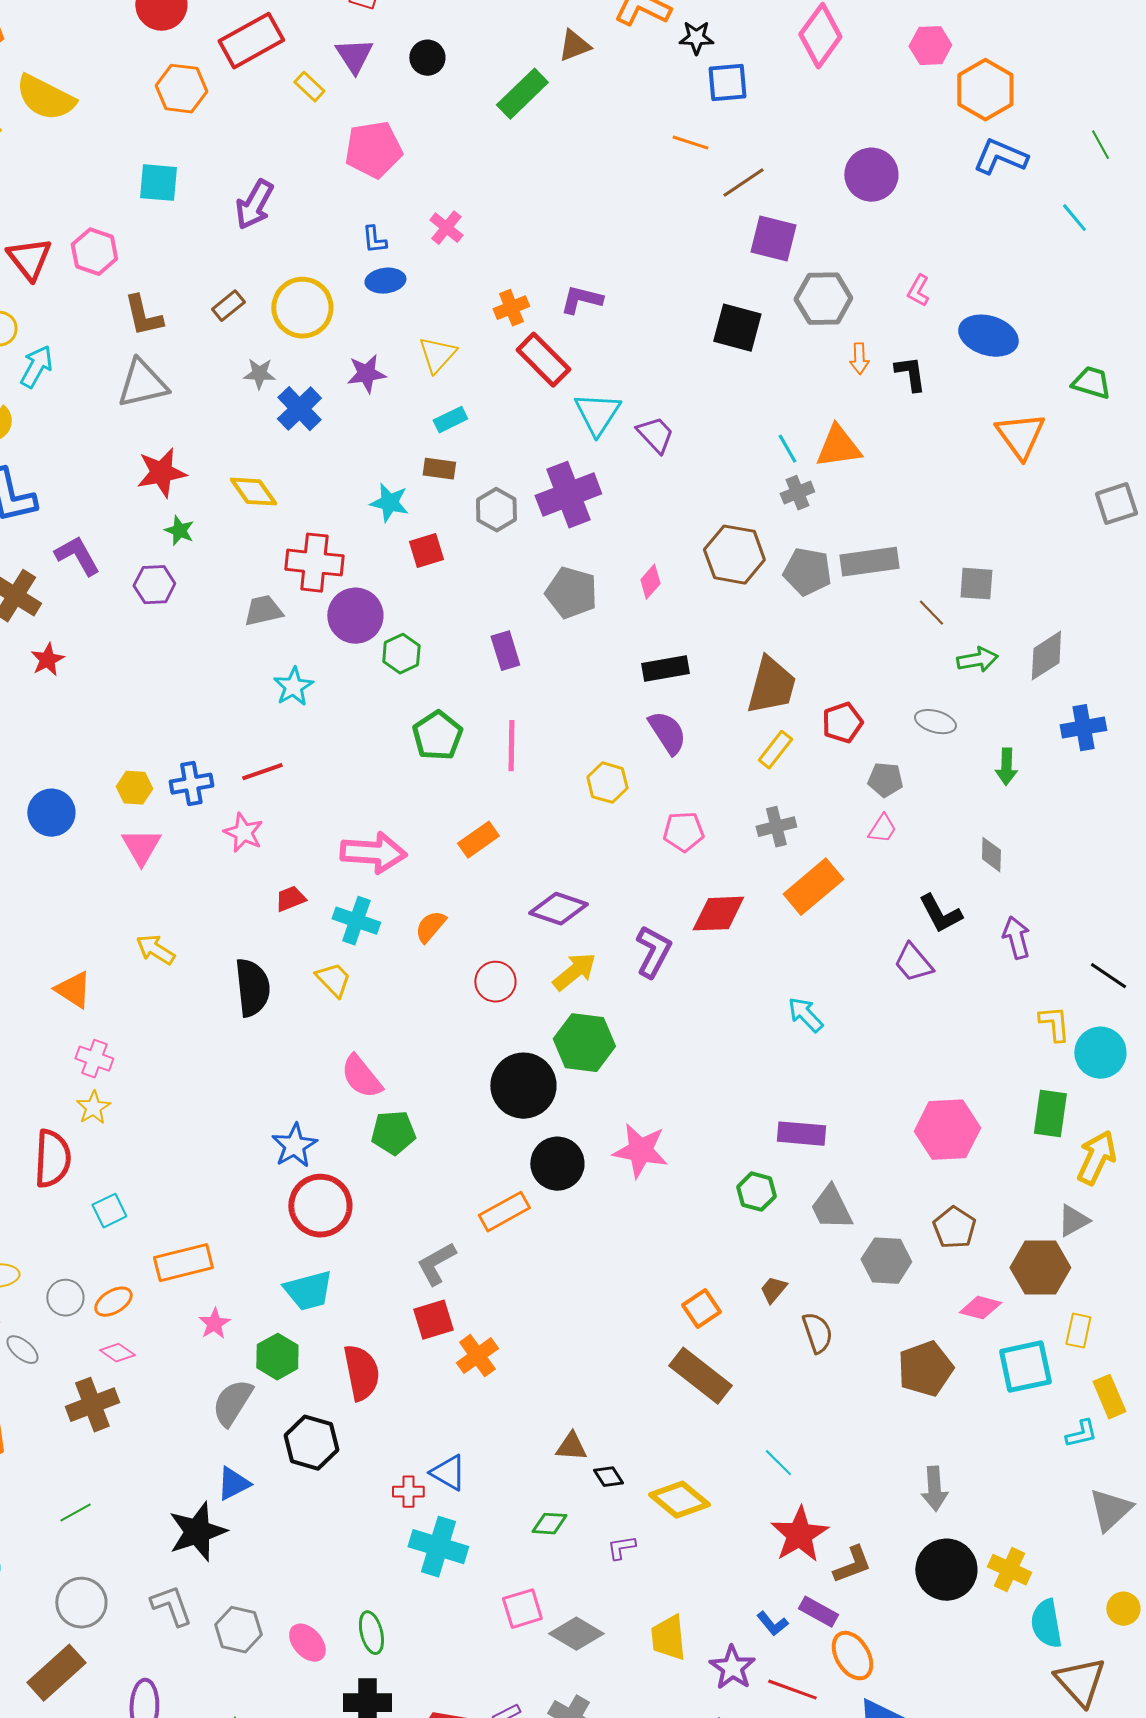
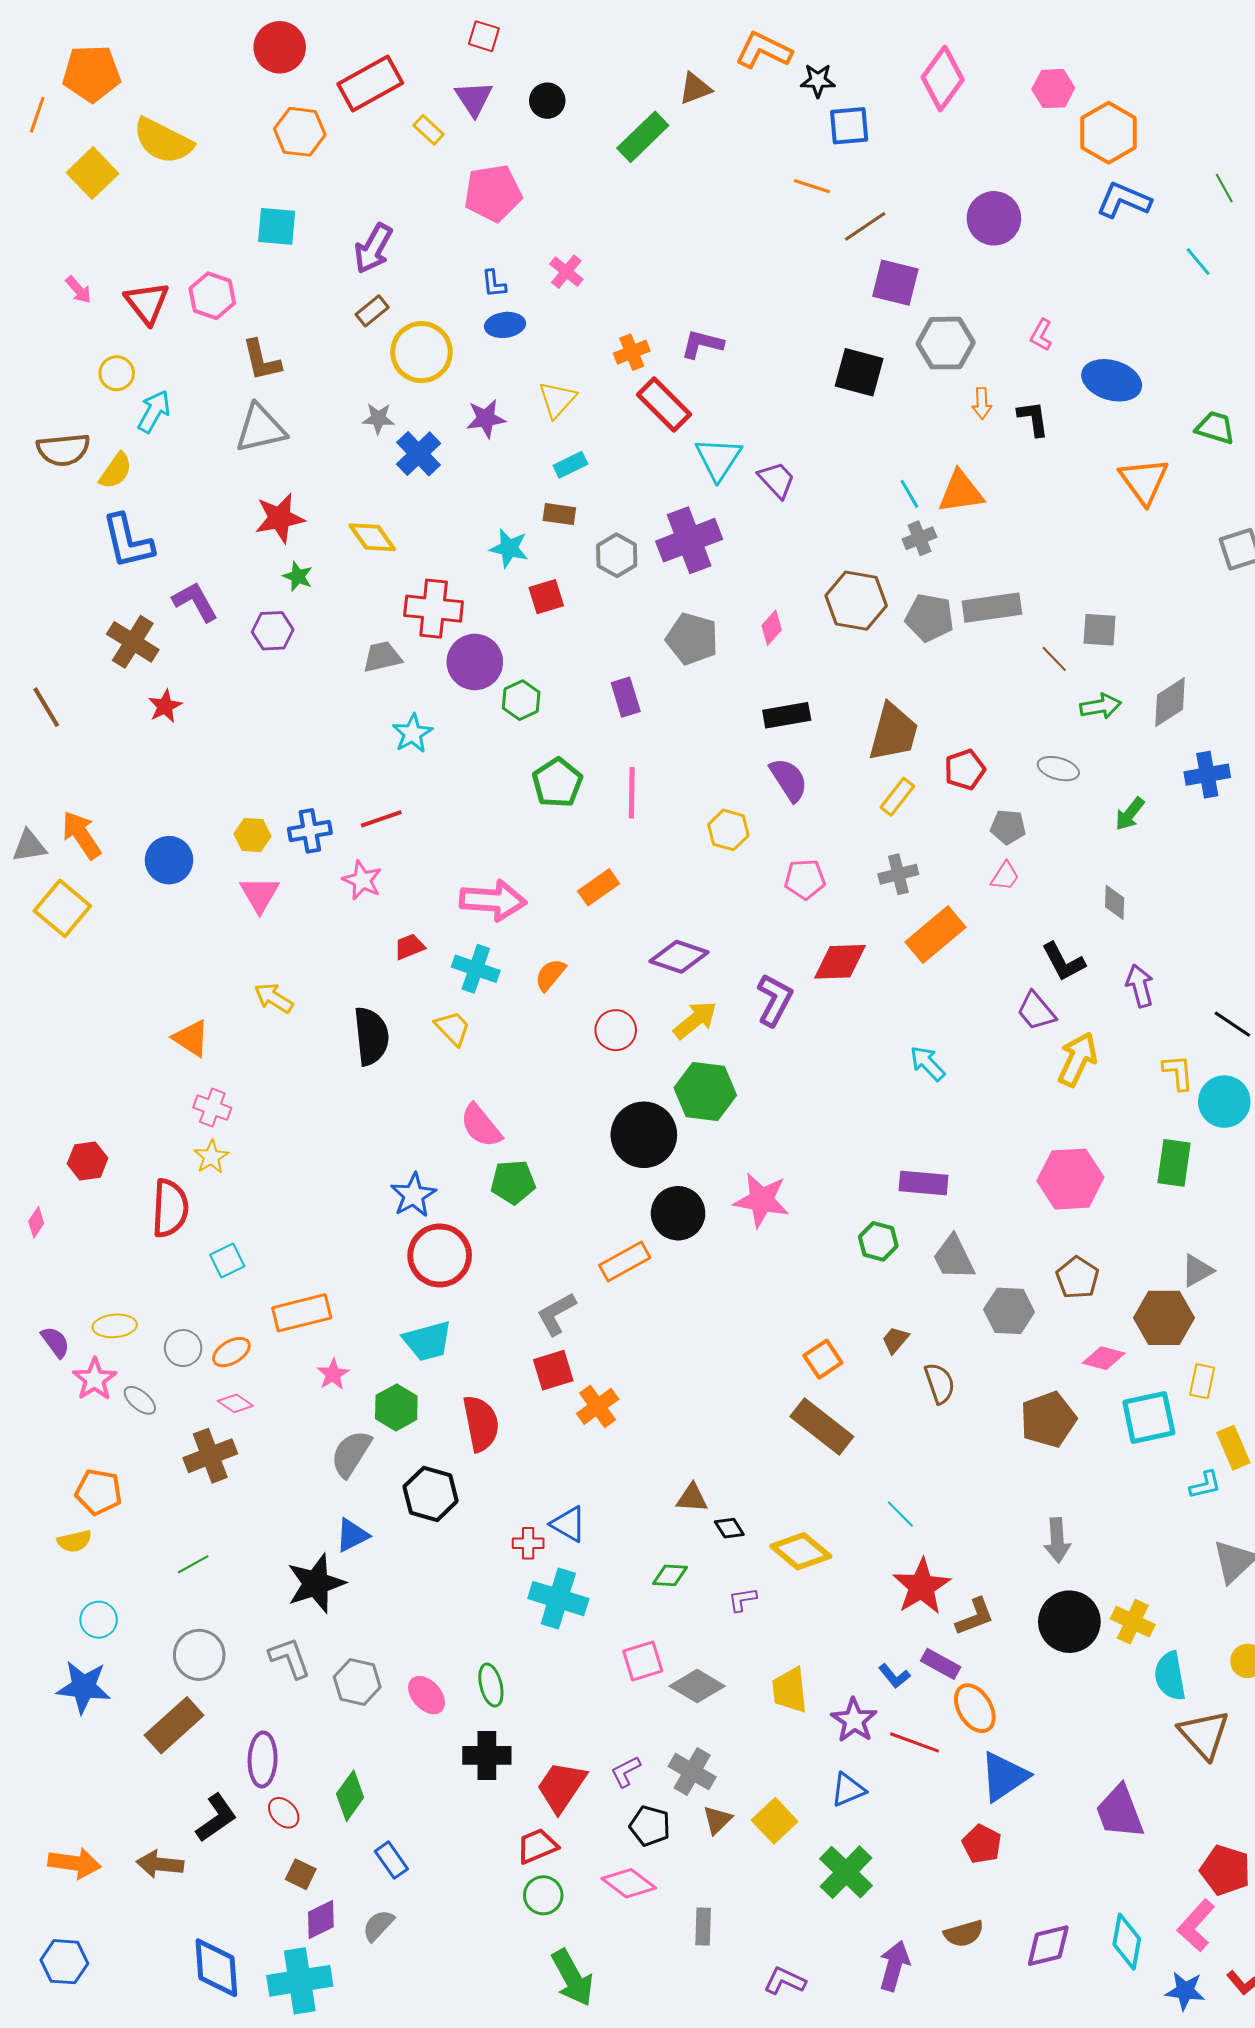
brown rectangle: (228, 306) -> (372, 311), moved
green arrow: (1006, 767) -> (1130, 814), turned 36
yellow arrow: (1096, 1158) -> (1077, 1059), moved

